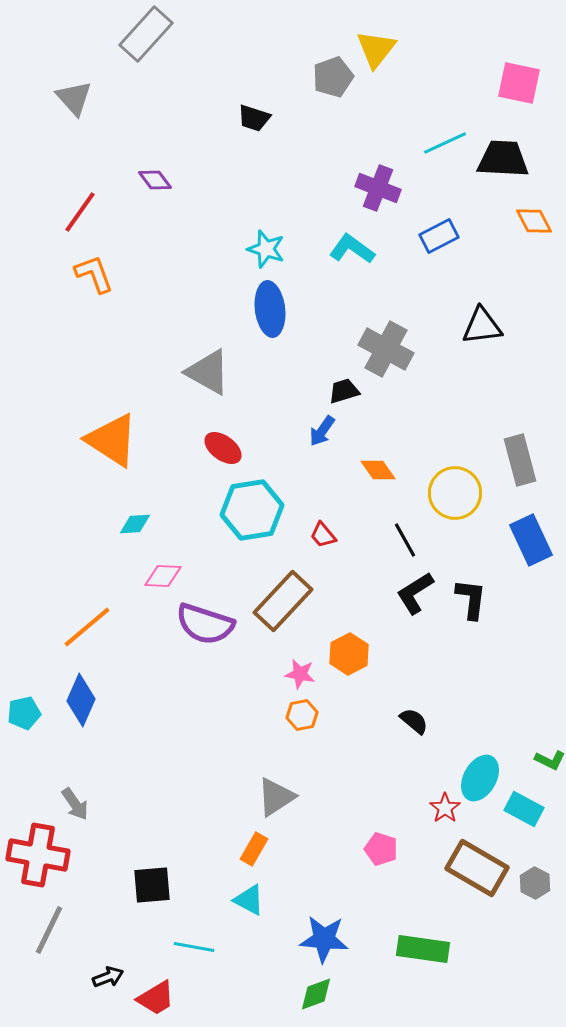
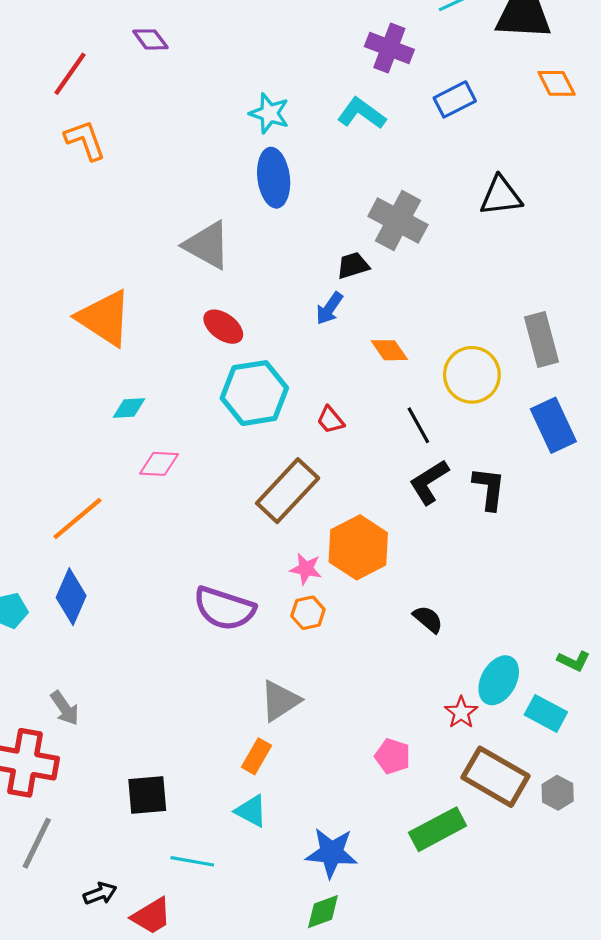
purple semicircle: (205, 624) -> (224, 608), moved
orange hexagon: (349, 654) -> (358, 547), size x1.4
green rectangle: (423, 949) -> (438, 829), moved, turned -36

